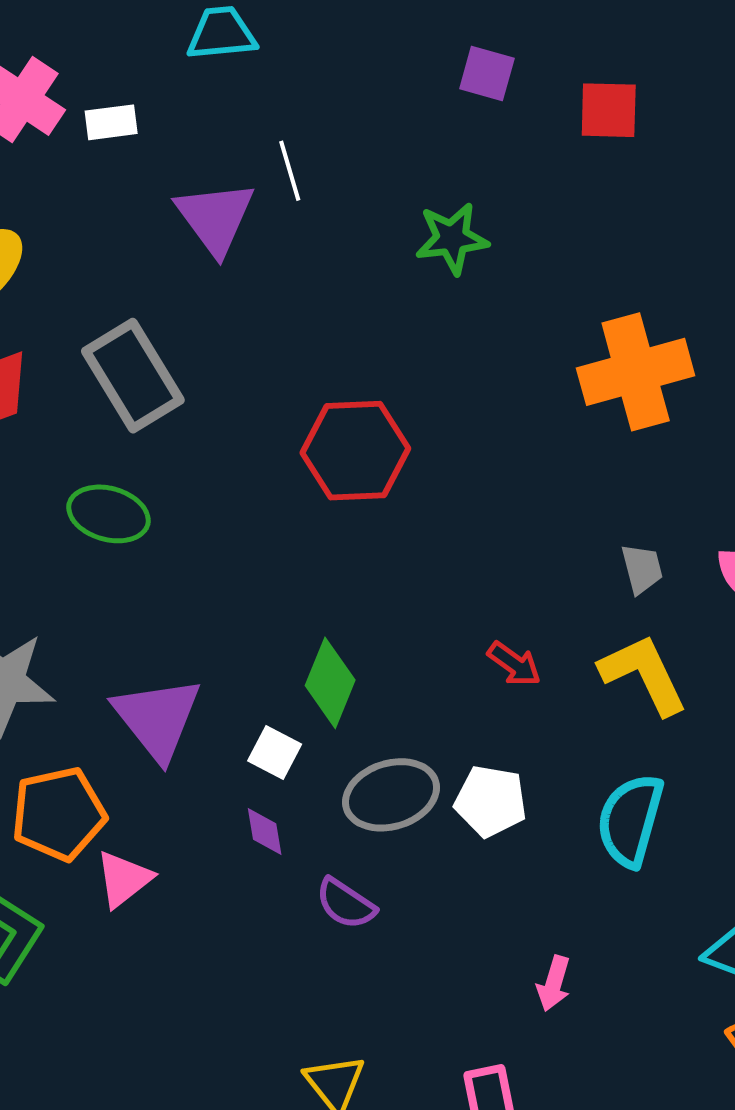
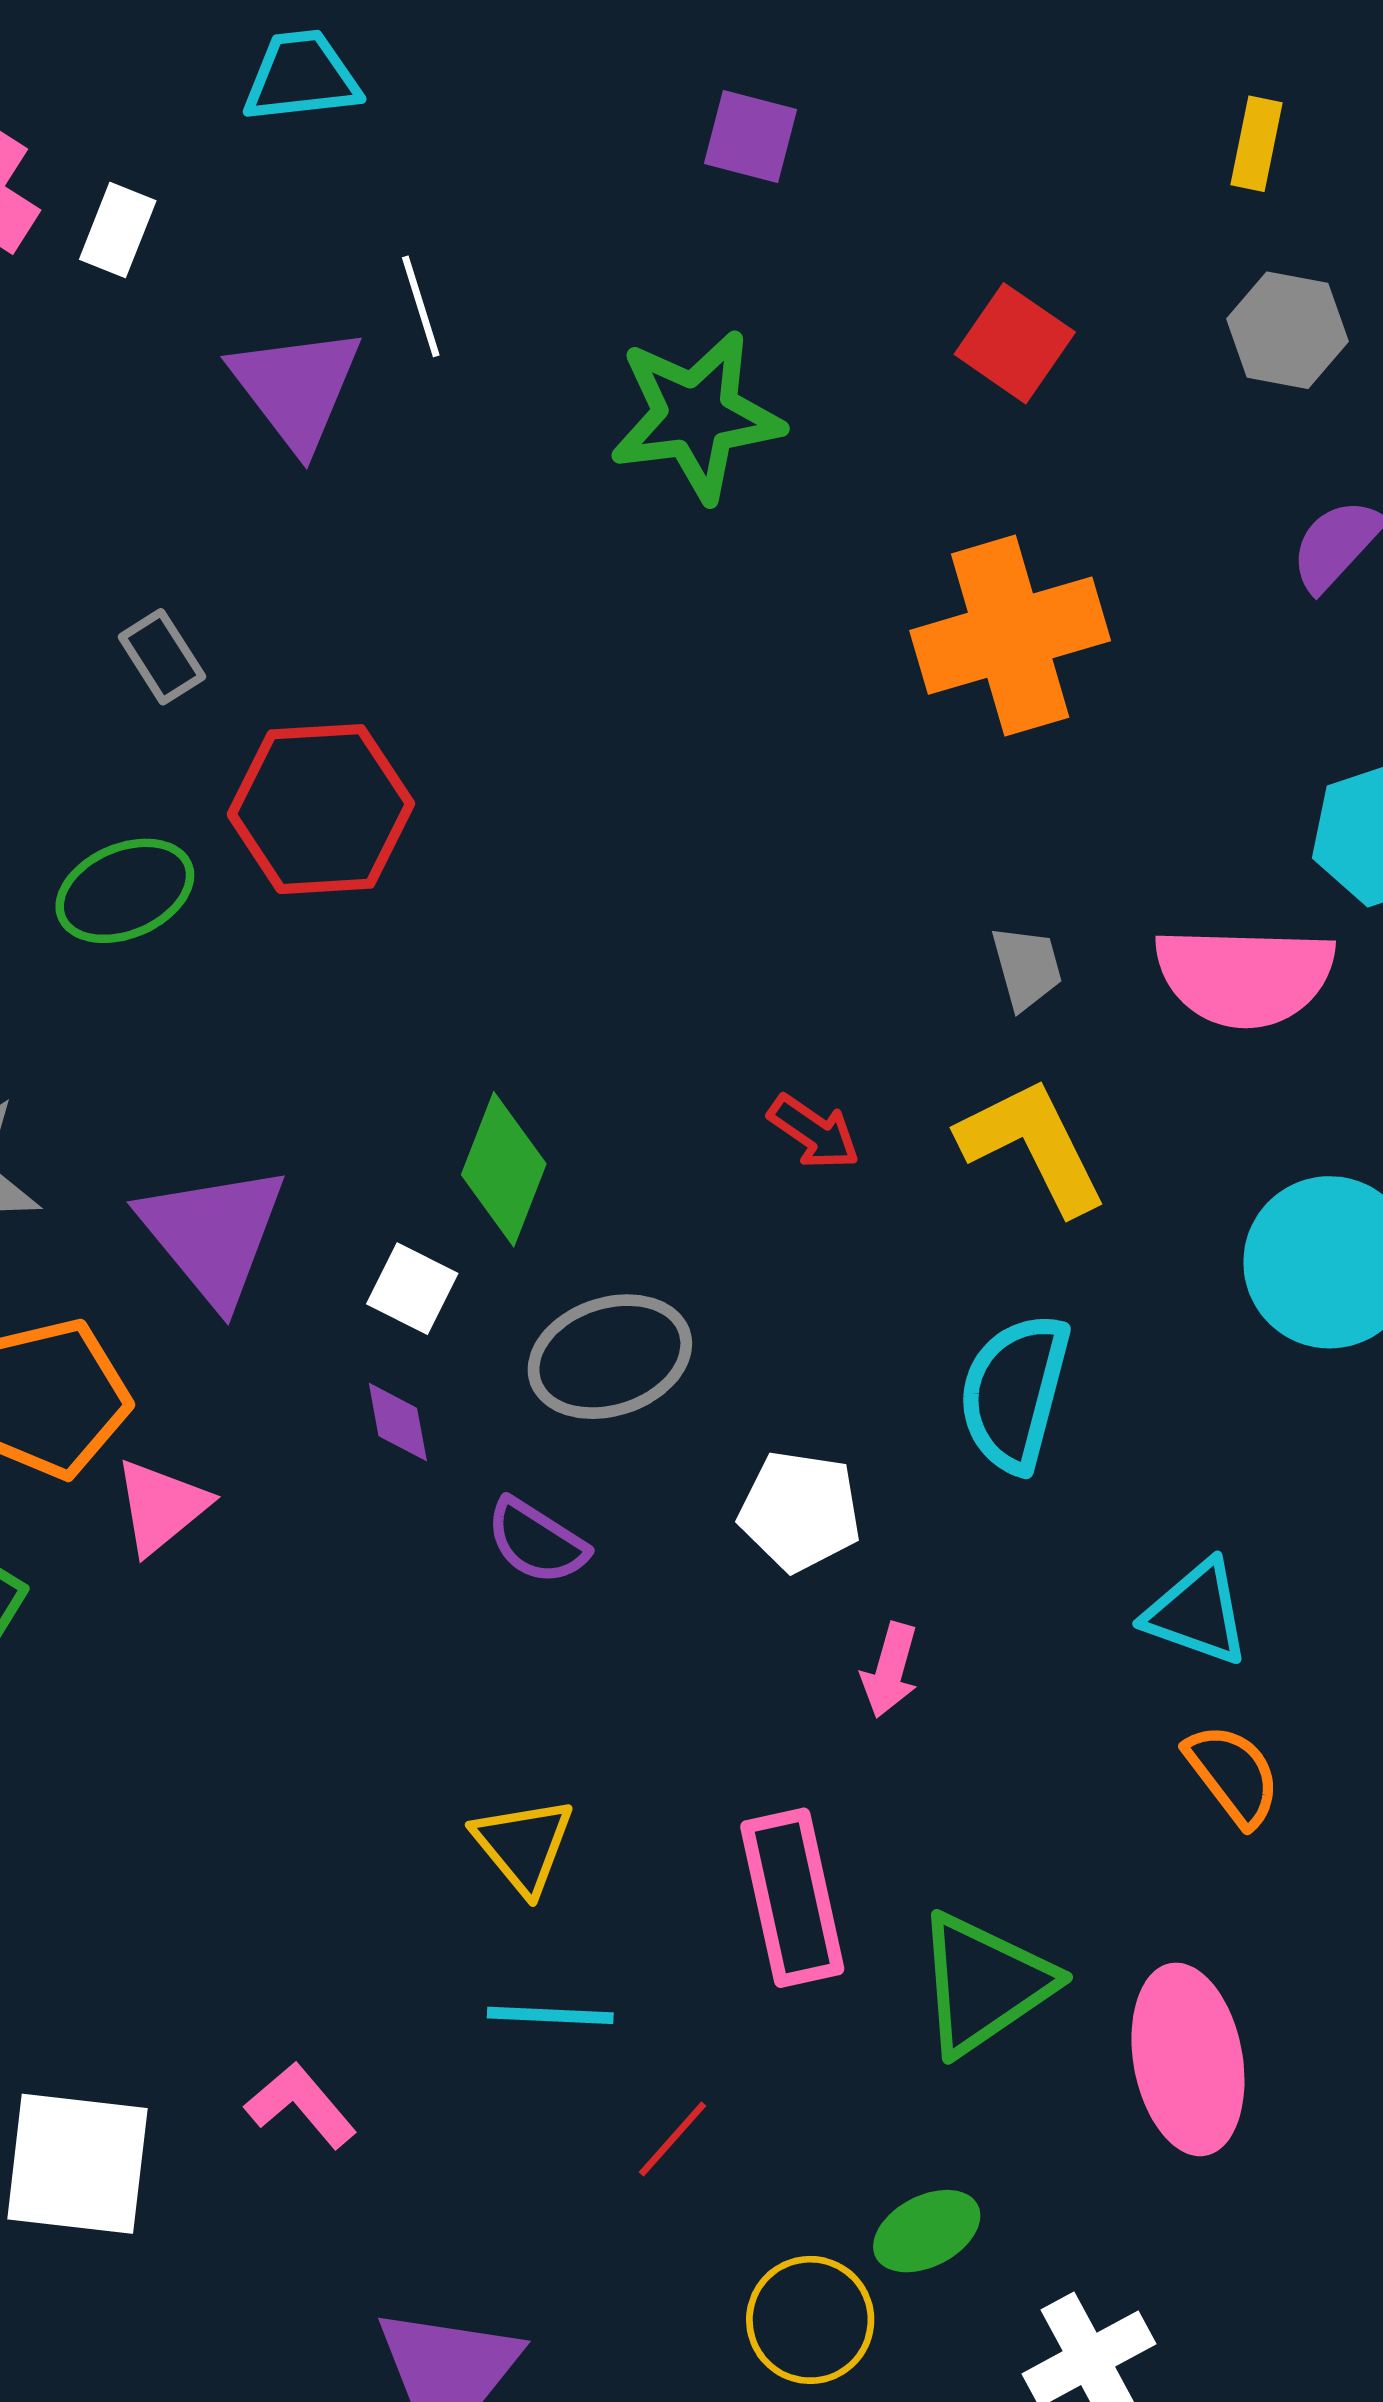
red square: (609, 110) -> (1015, 343), moved, turned 34
white rectangle: (111, 122) -> (118, 230), turned -60
green star: (452, 238) -> (696, 416), size x1.4
gray rectangle: (133, 376) -> (162, 657), size x0.5
red hexagon: (355, 451) -> (321, 809), moved
green ellipse: (108, 514) -> (125, 891), turned -38
white pentagon: (491, 801) -> (800, 1511), moved

